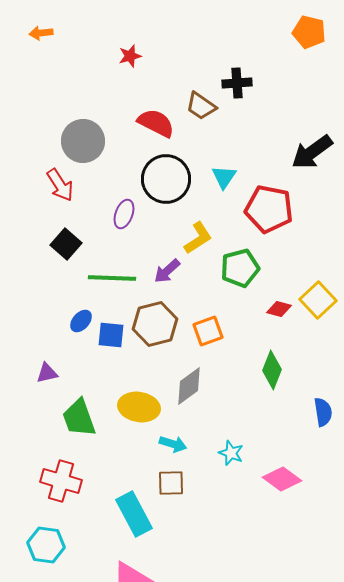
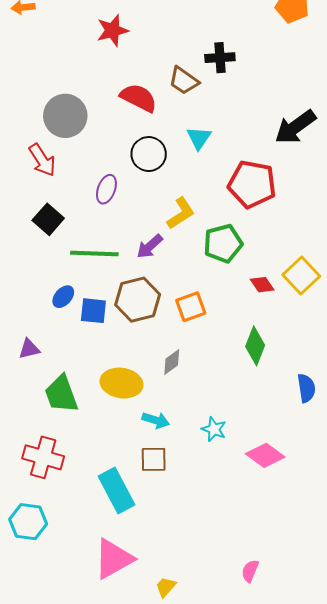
red star: (130, 56) -> (112, 30), size x1.4
cyan triangle: (224, 177) -> (199, 138), moved
black circle: (166, 179) -> (149, 154), size x0.7
red diamond: (279, 309) -> (262, 285), turned 40
gray diamond: (189, 386) -> (172, 362), size x0.7

